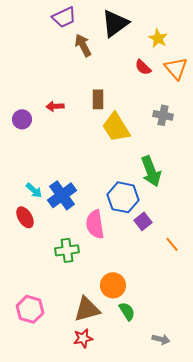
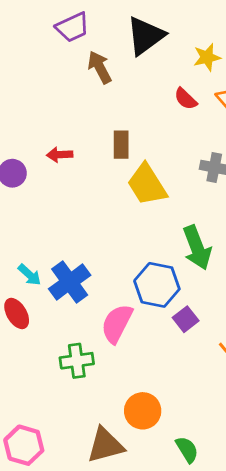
yellow star: (158, 38) -> (207, 57), turned 30
pink semicircle: (95, 224) -> (117, 324), turned 36
green semicircle: (127, 311) -> (187, 449), moved

